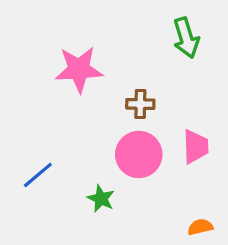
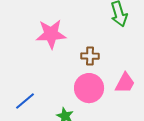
pink trapezoid: (195, 147) -> (125, 83), turned 30

